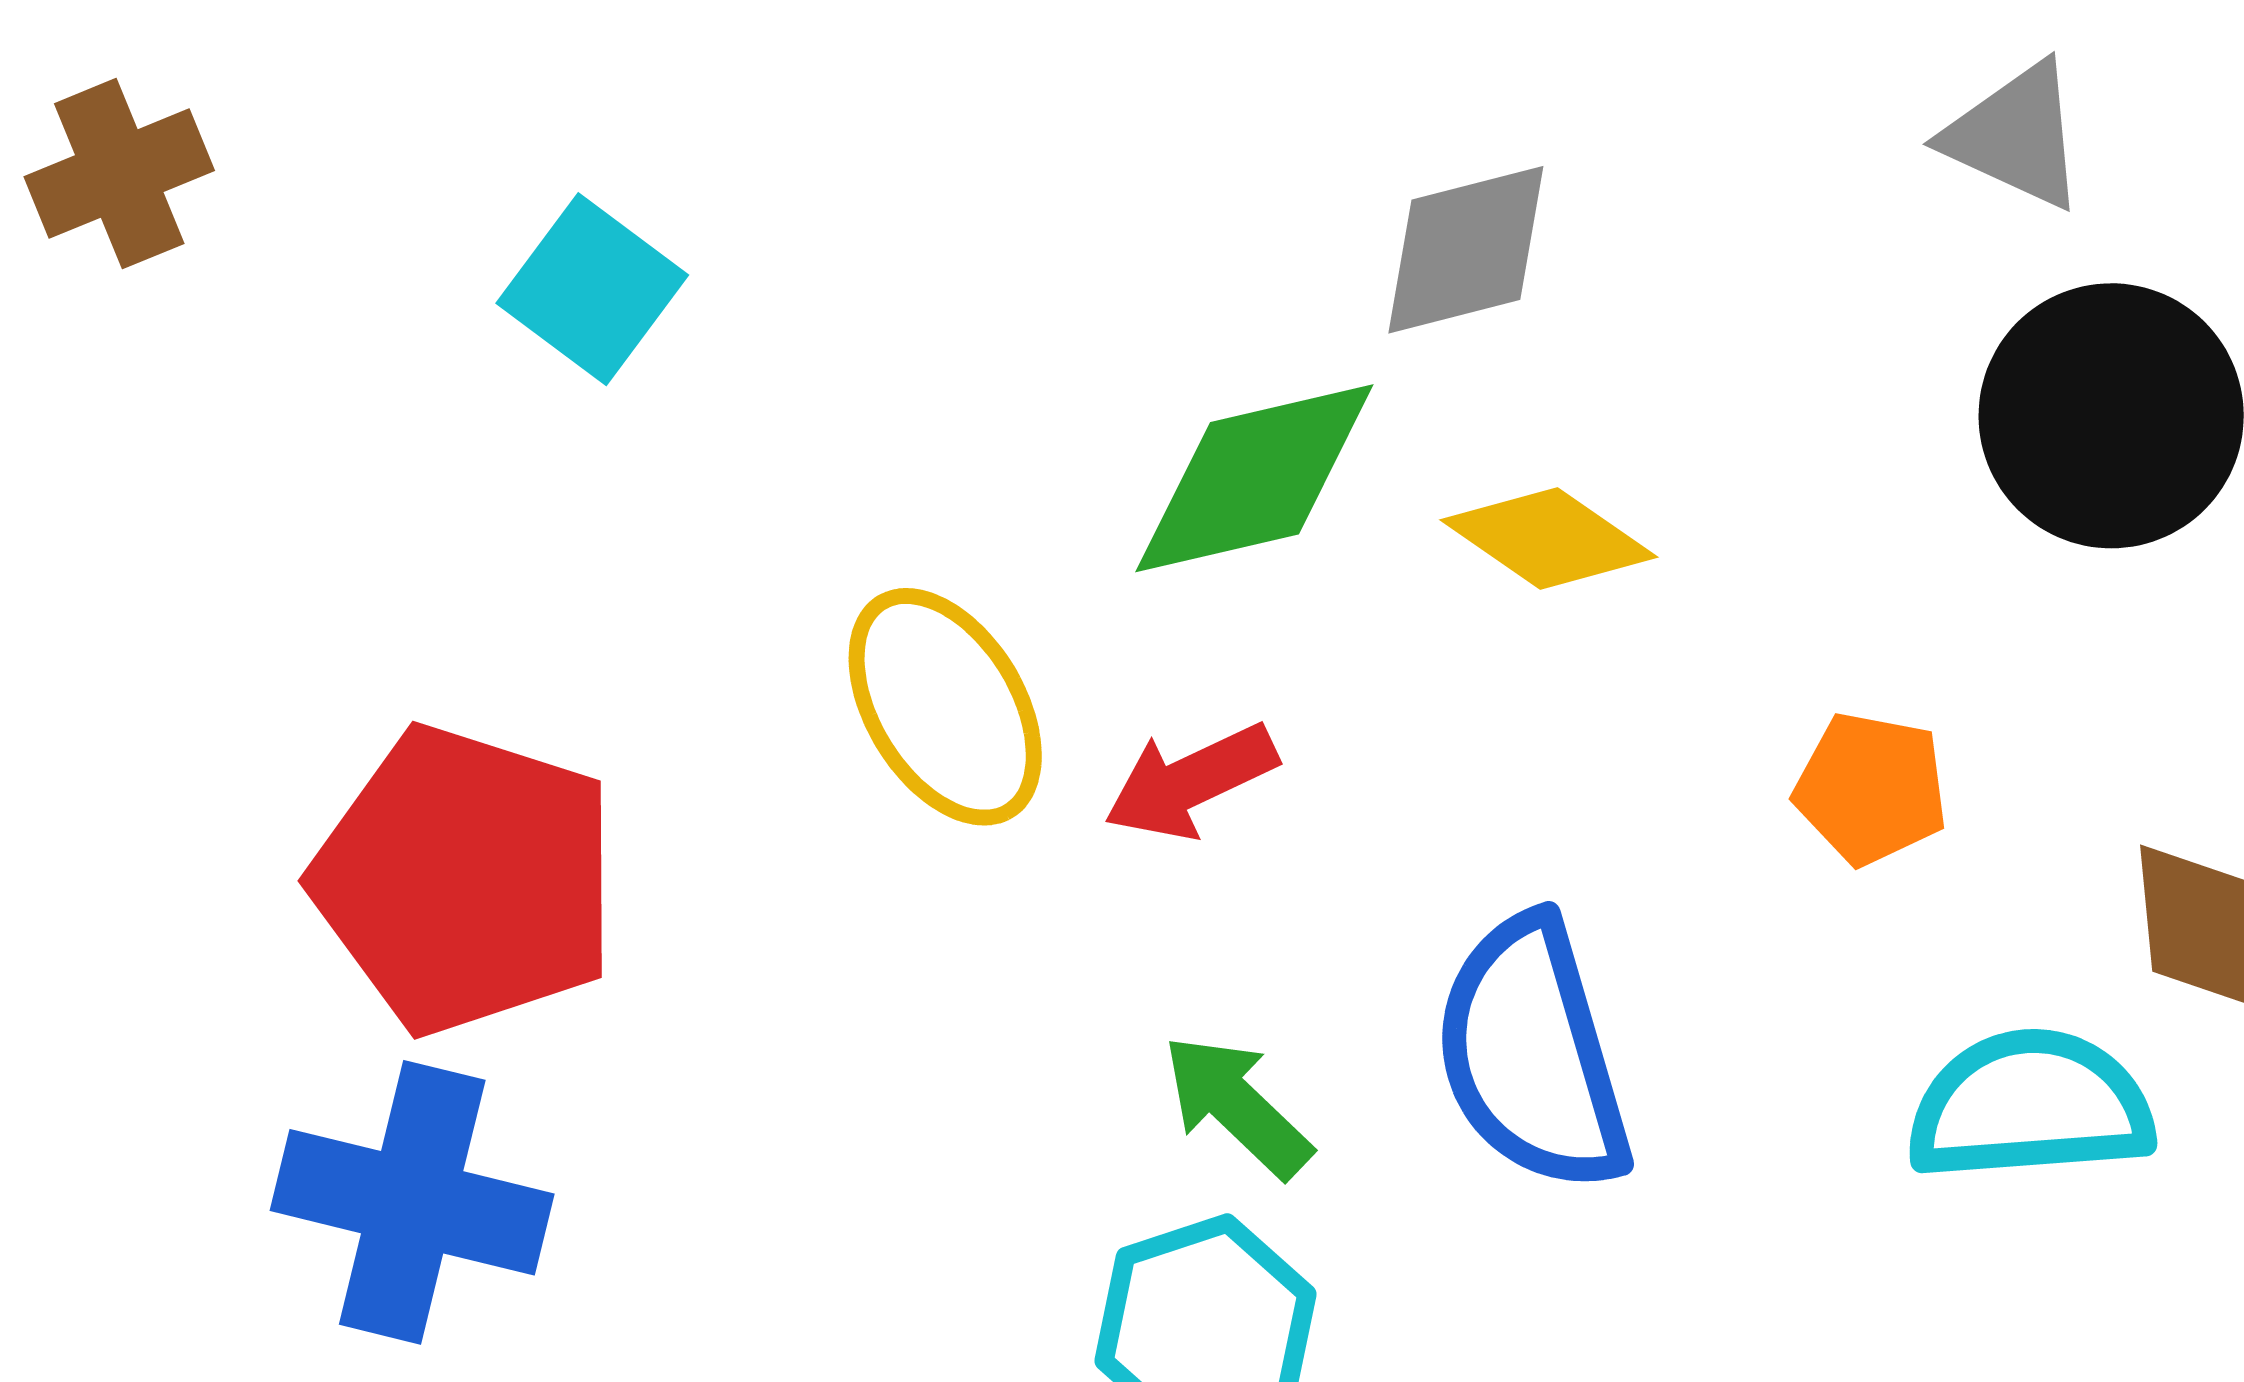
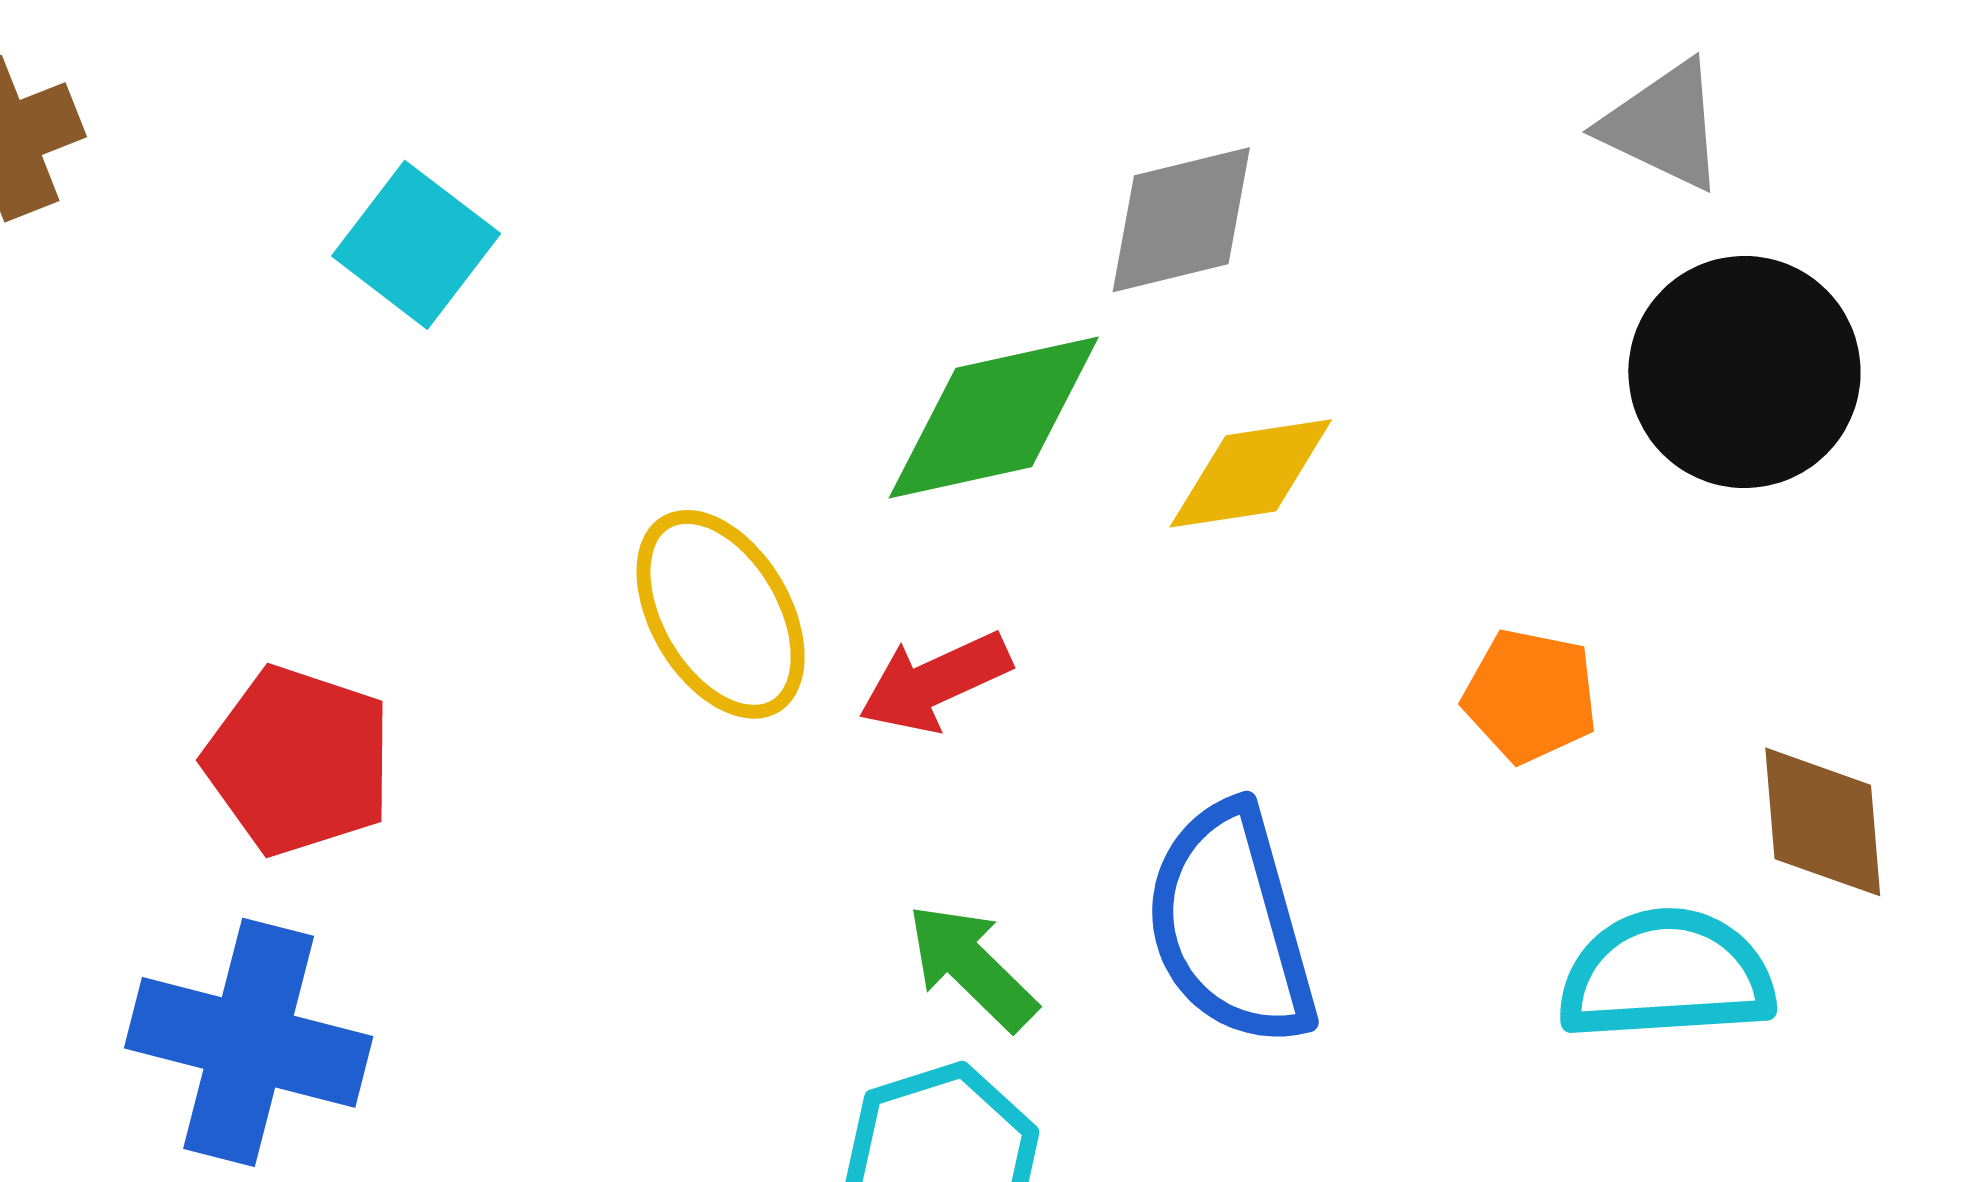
yellow diamond: (1549, 539) -> (1251, 473), turned -44
red pentagon: (465, 880) -> (299, 761), size x0.7

